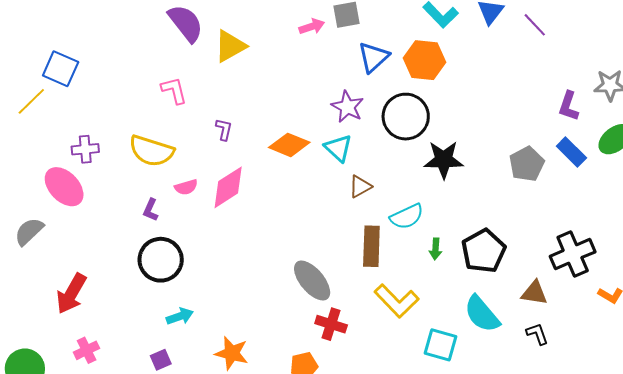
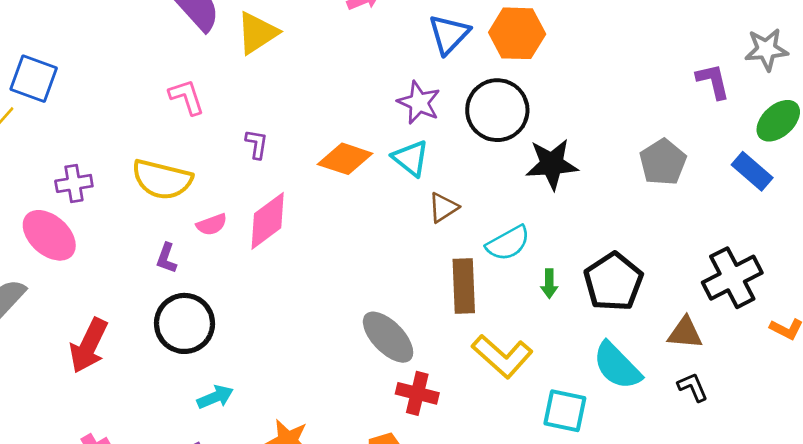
purple L-shape: (569, 106) -> (713, 81), turned 152
blue rectangle: (571, 152) -> (752, 171), moved
red arrow: (71, 294) -> (89, 346), moved

